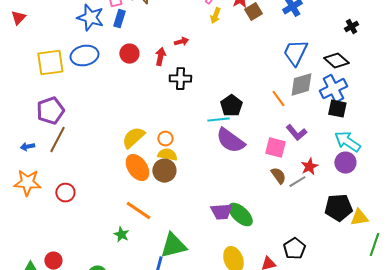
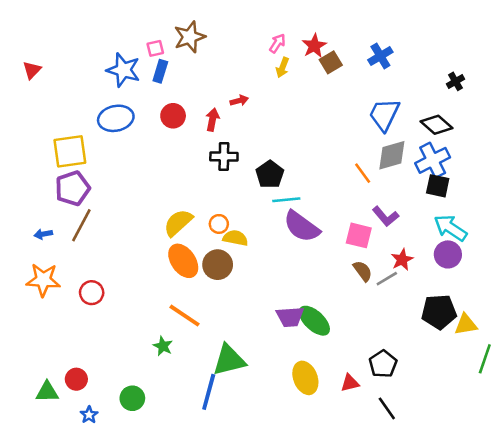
yellow square: (50, 63) -> (70, 151), moved
black cross: (180, 79) -> (224, 157), moved
black pentagon: (231, 106) -> (270, 174), moved
yellow semicircle: (167, 155) -> (235, 238), moved

